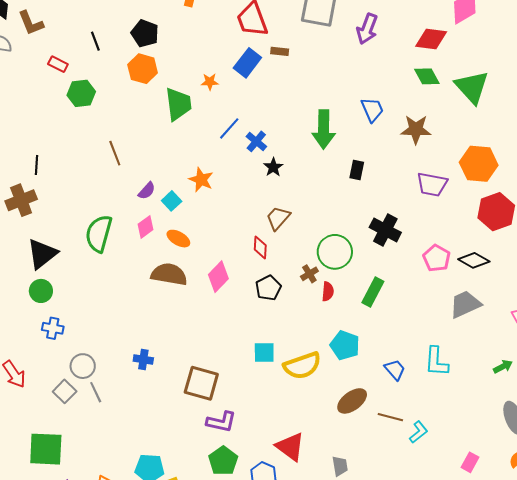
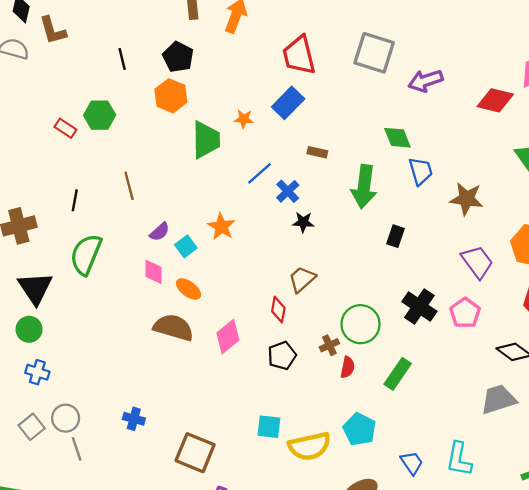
purple arrow: (367, 29) -> (426, 81), turned 44
brown rectangle: (280, 51) -> (317, 152), moved
red rectangle: (58, 64) -> (65, 128), moved
green diamond: (427, 76) -> (397, 138), moved
black line: (36, 165) -> (75, 200), moved
black star: (273, 167) -> (303, 222), turned 30
purple trapezoid: (432, 184) -> (477, 262), turned -144
pink diamond: (145, 227) -> (153, 272), turned -60
green semicircle: (99, 233) -> (86, 254), moved
black triangle: (42, 254) -> (35, 288), turned -32
pink pentagon: (437, 258) -> (465, 313), moved
gray square: (65, 391) -> (32, 427), moved

